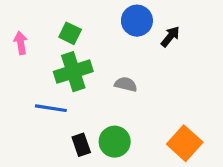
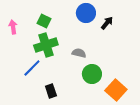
blue line: (51, 108) -> (32, 68), turned -54
green circle: (115, 142) -> (92, 74), moved

